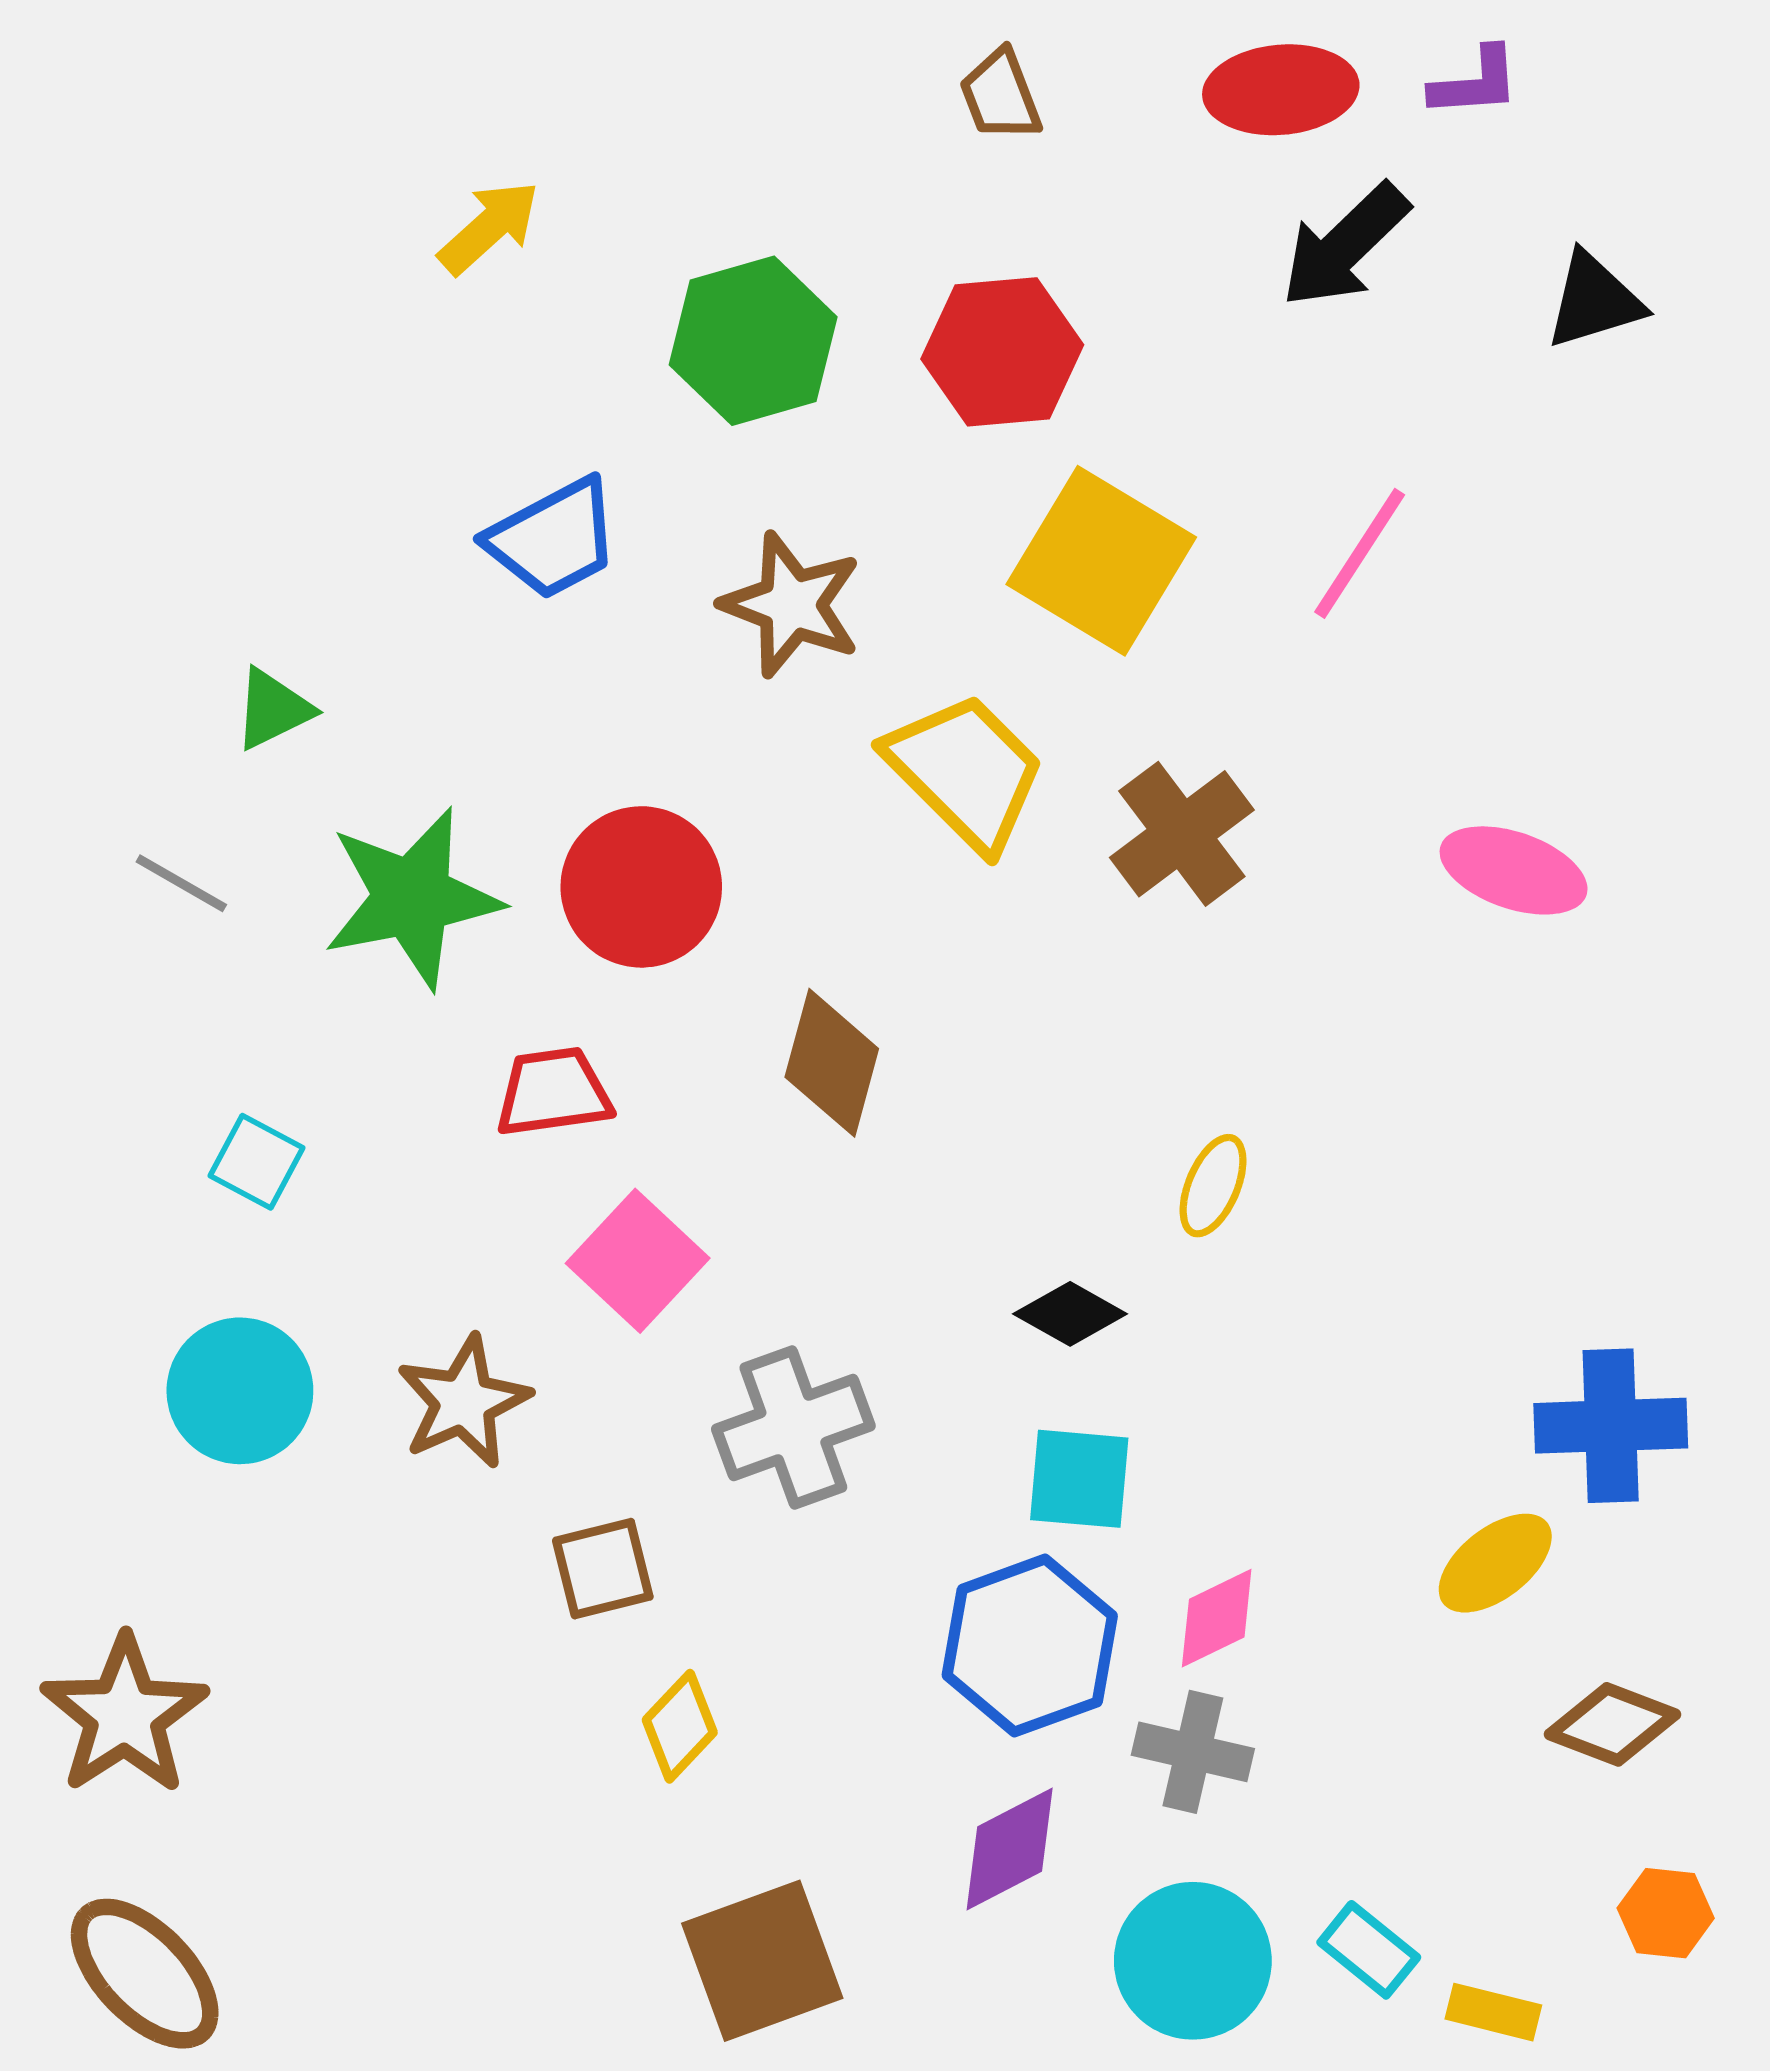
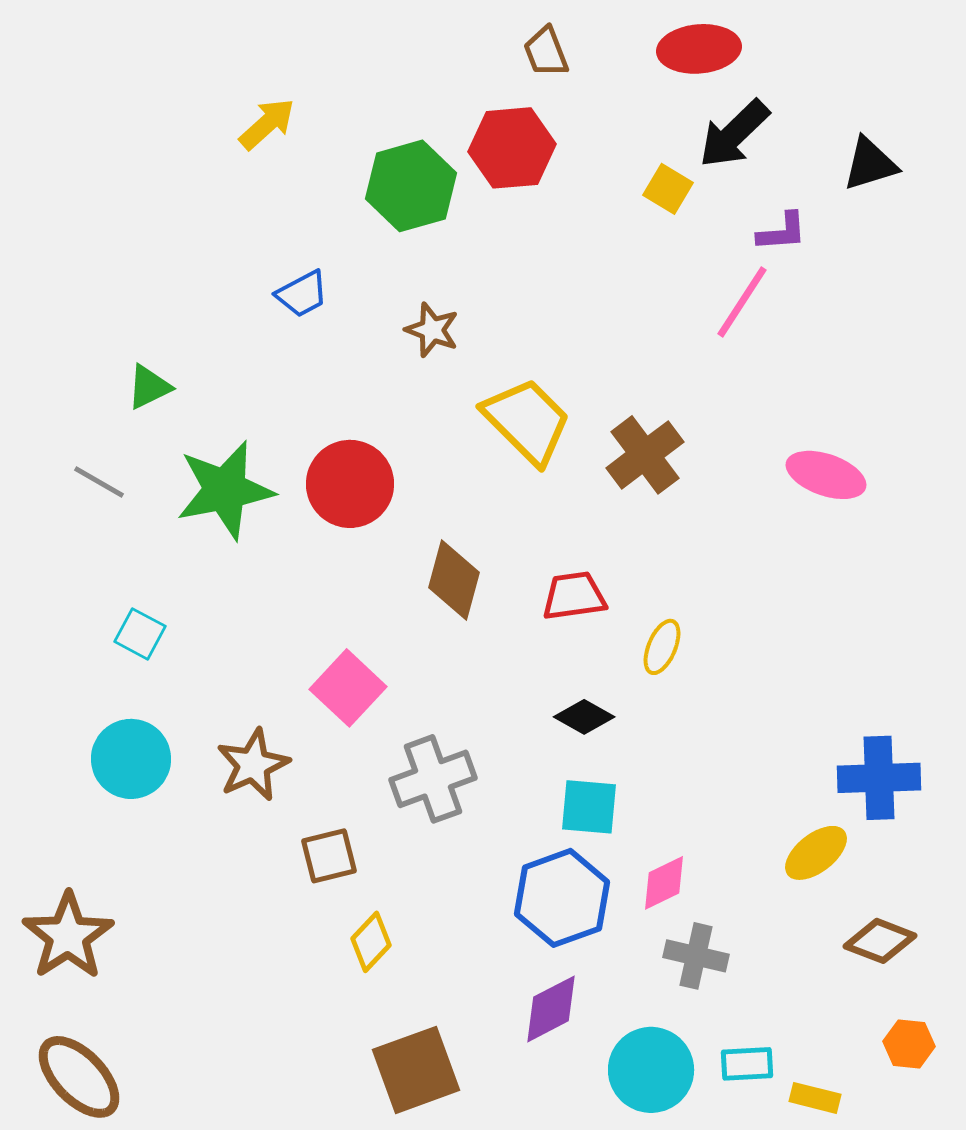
purple L-shape: (1475, 82) -> (782, 232), moved
red hexagon: (1002, 352) -> (512, 148), moved
blue trapezoid: (553, 539) -> (302, 294), size x0.7
yellow square: (1101, 561) -> (668, 189), moved, size x0.5
brown star: (792, 605) -> (432, 330), size x0.7
red trapezoid: (553, 1092) -> (574, 596), moved
gray cross: (1193, 1752) -> (696, 956), moved
cyan rectangle: (1369, 1950) -> (747, 1064), turned -42

